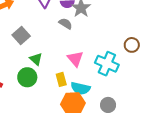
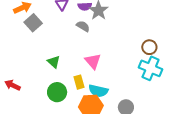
gray square: (21, 35) -> (33, 23), moved
cyan cross: (107, 64) -> (151, 68), moved
green circle: (27, 77) -> (57, 92), moved

